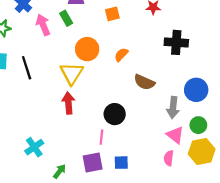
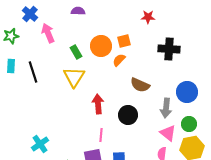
orange square: (112, 14) -> (124, 41), moved
green rectangle: (66, 18) -> (76, 52), moved
orange circle: (87, 49) -> (101, 46), moved
red arrow: (68, 103) -> (98, 104), moved
black circle: (115, 114) -> (128, 115), moved

